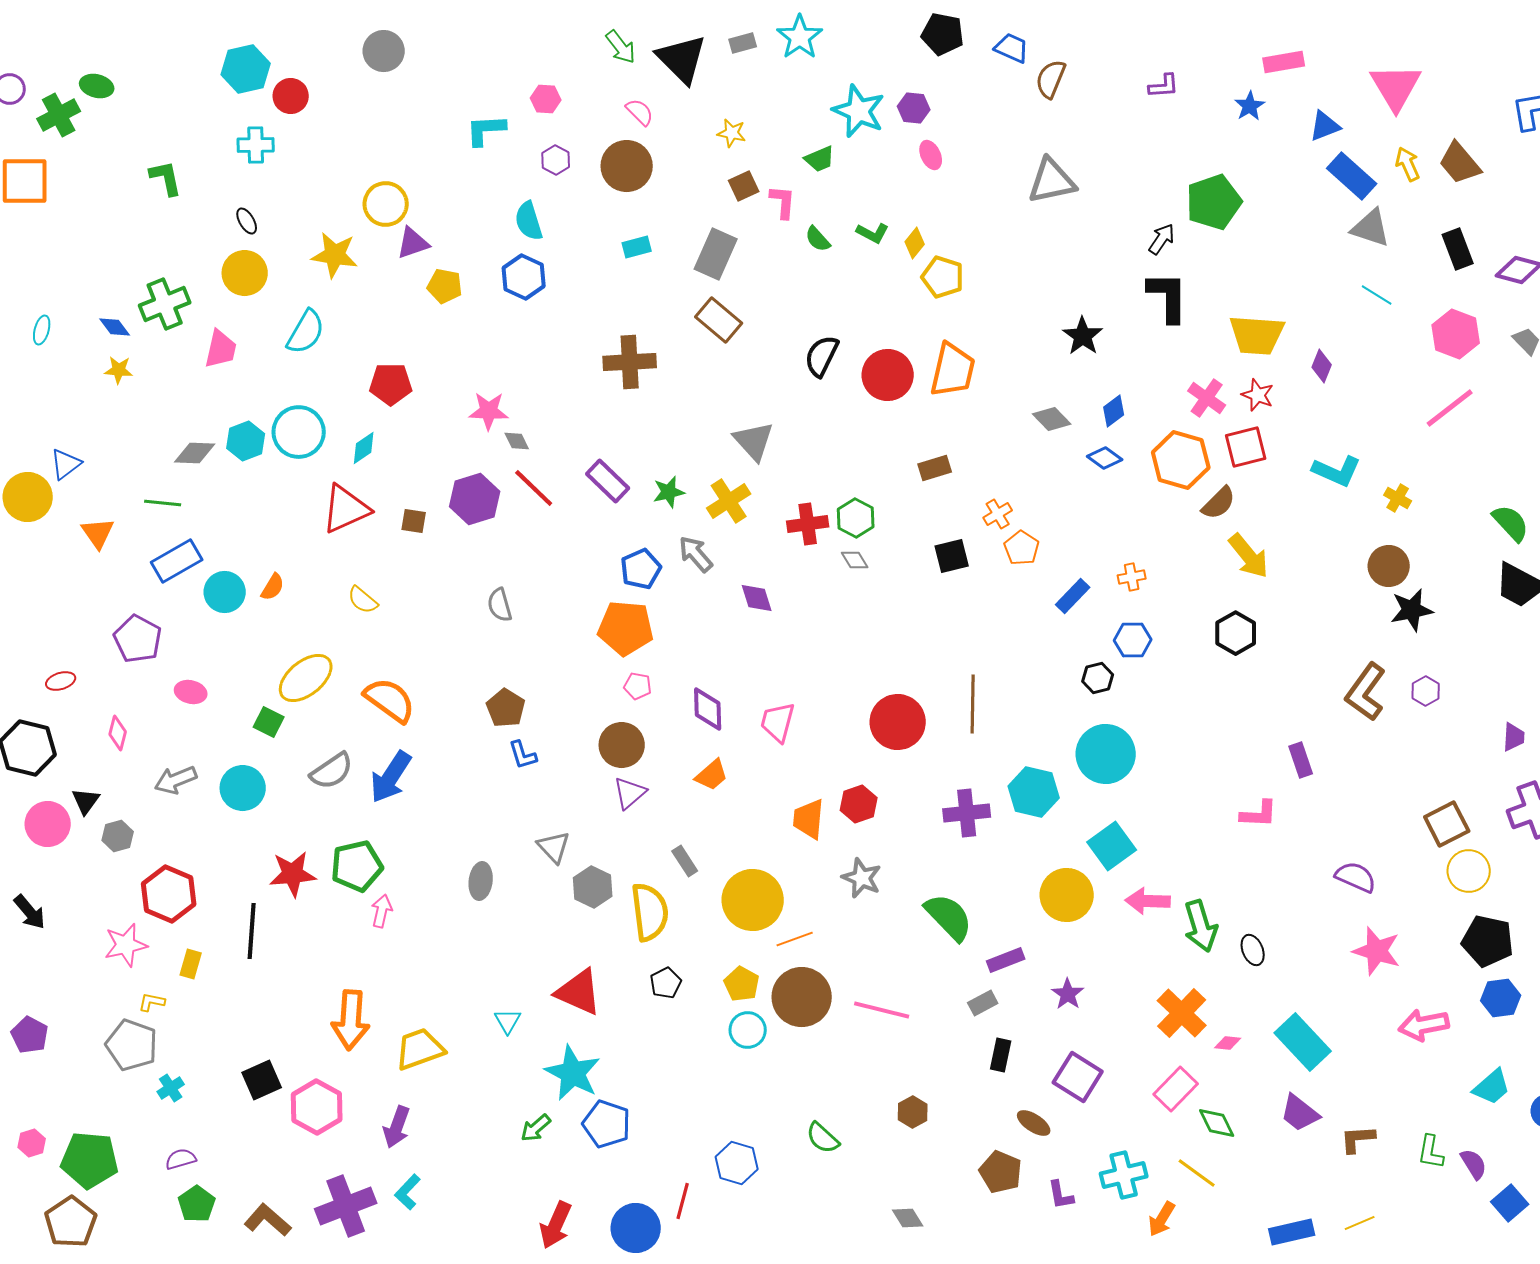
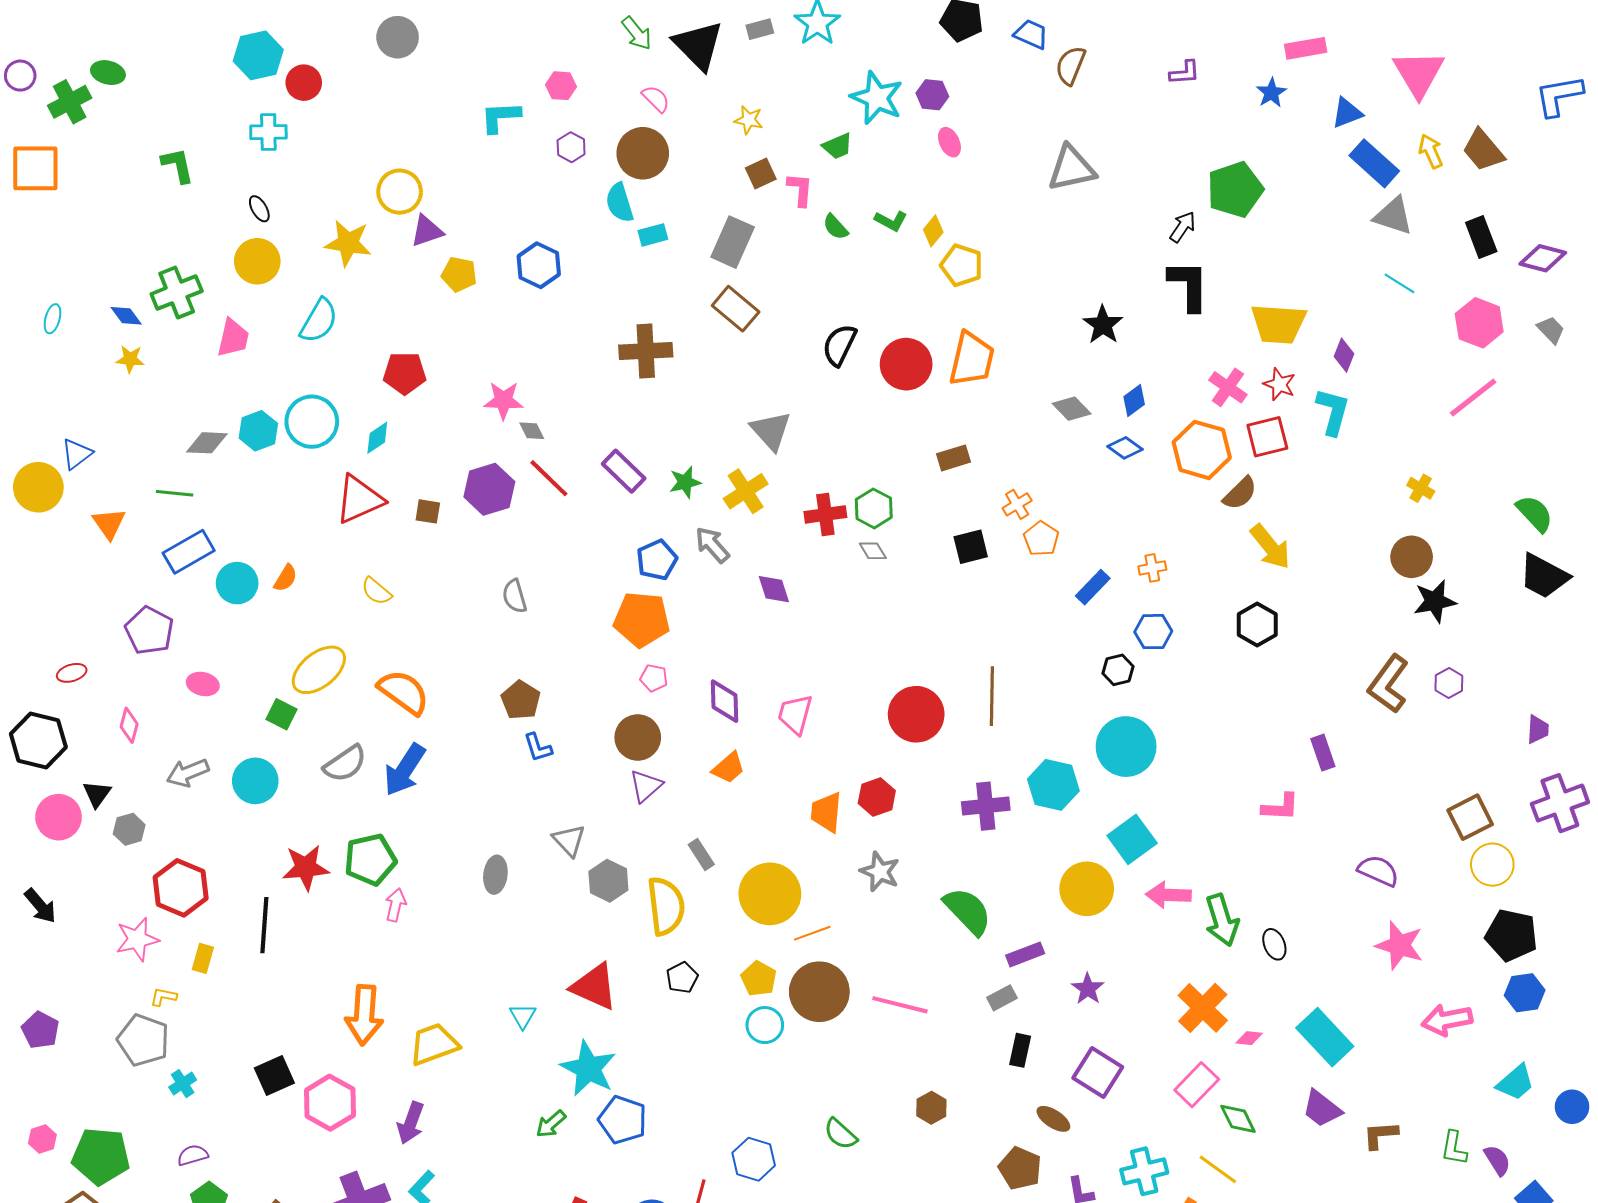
cyan semicircle: (529, 221) -> (620, 203), moved
cyan L-shape: (1337, 471) -> (1333, 412), moved, turned -99

